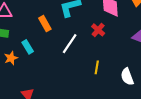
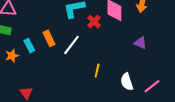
orange rectangle: (45, 24) -> (49, 38), moved
red cross: (98, 30) -> (94, 22), moved

